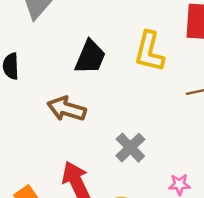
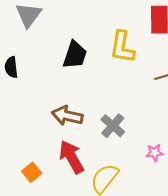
brown arrow: (67, 109) -> (67, 116), moved

